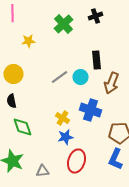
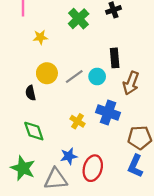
yellow circle: (14, 74) -> (47, 73), moved
black semicircle: (12, 101) -> (31, 93), moved
blue star: (66, 137) -> (69, 156), moved
gray triangle: (42, 171) -> (56, 179), size x1.6

